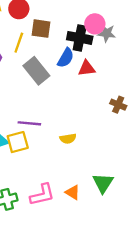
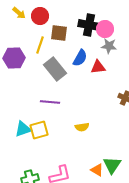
gray star: (107, 33) -> (109, 46), moved
black cross: (80, 38) -> (89, 25), moved
purple line: (29, 123) -> (50, 102), moved
orange triangle: (73, 192) -> (97, 170), moved

